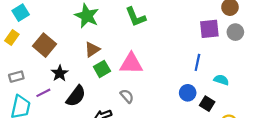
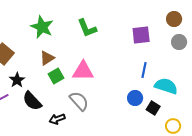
purple square: (209, 29) -> (141, 35), moved
cyan semicircle: (221, 80) -> (166, 86), size x1.6
black semicircle: (76, 96) -> (32, 101), turned 100
gray semicircle: (127, 96) -> (79, 101), size x1.5

